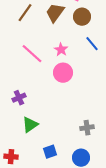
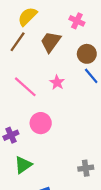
brown circle: (82, 17) -> (87, 54), moved
pink circle: (63, 73) -> (41, 123), moved

